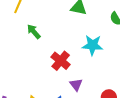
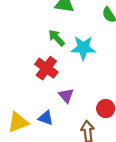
green arrow: (34, 32) -> (56, 38), moved

